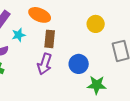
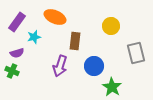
brown rectangle: (50, 39) -> (75, 41), moved
green star: (97, 85) -> (112, 87), turned 30

